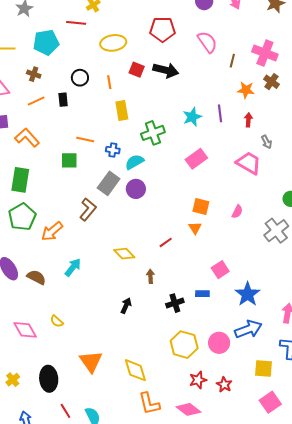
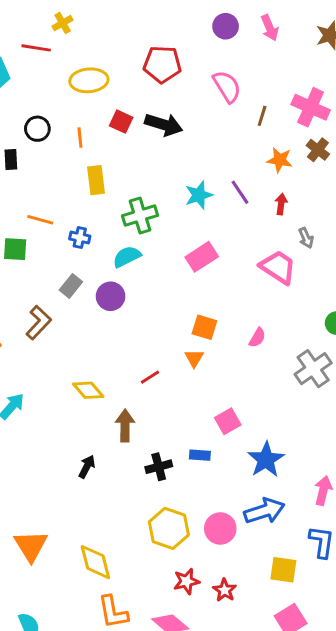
purple line: (220, 113) -> (240, 192), turned -30
cyan semicircle: (134, 162) -> (127, 257), moved
gray rectangle: (109, 183) -> (71, 286), size x0.7
brown arrow: (150, 276) -> (125, 426), size x1.5

